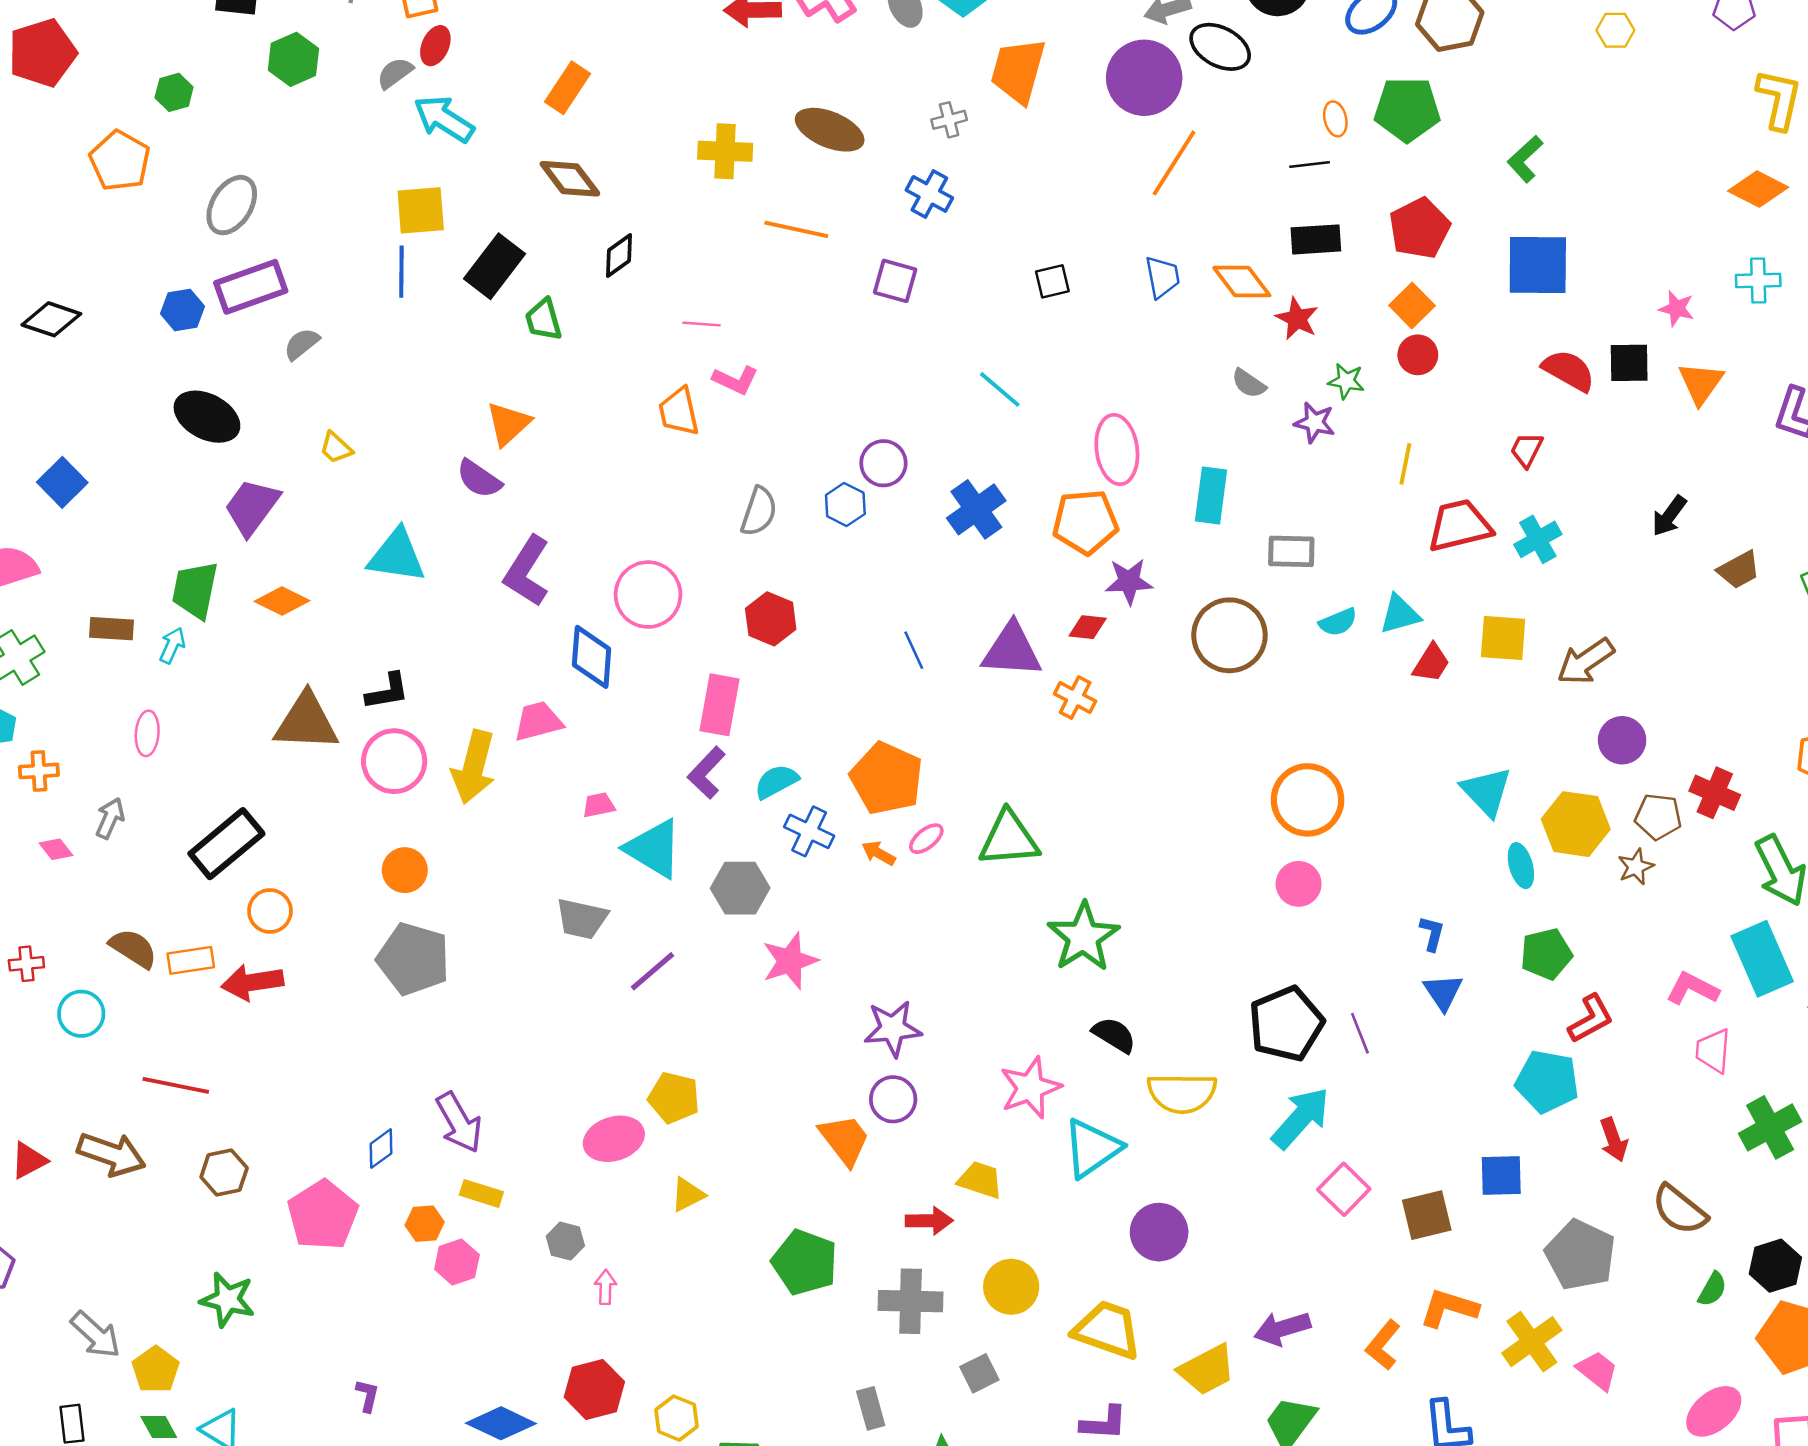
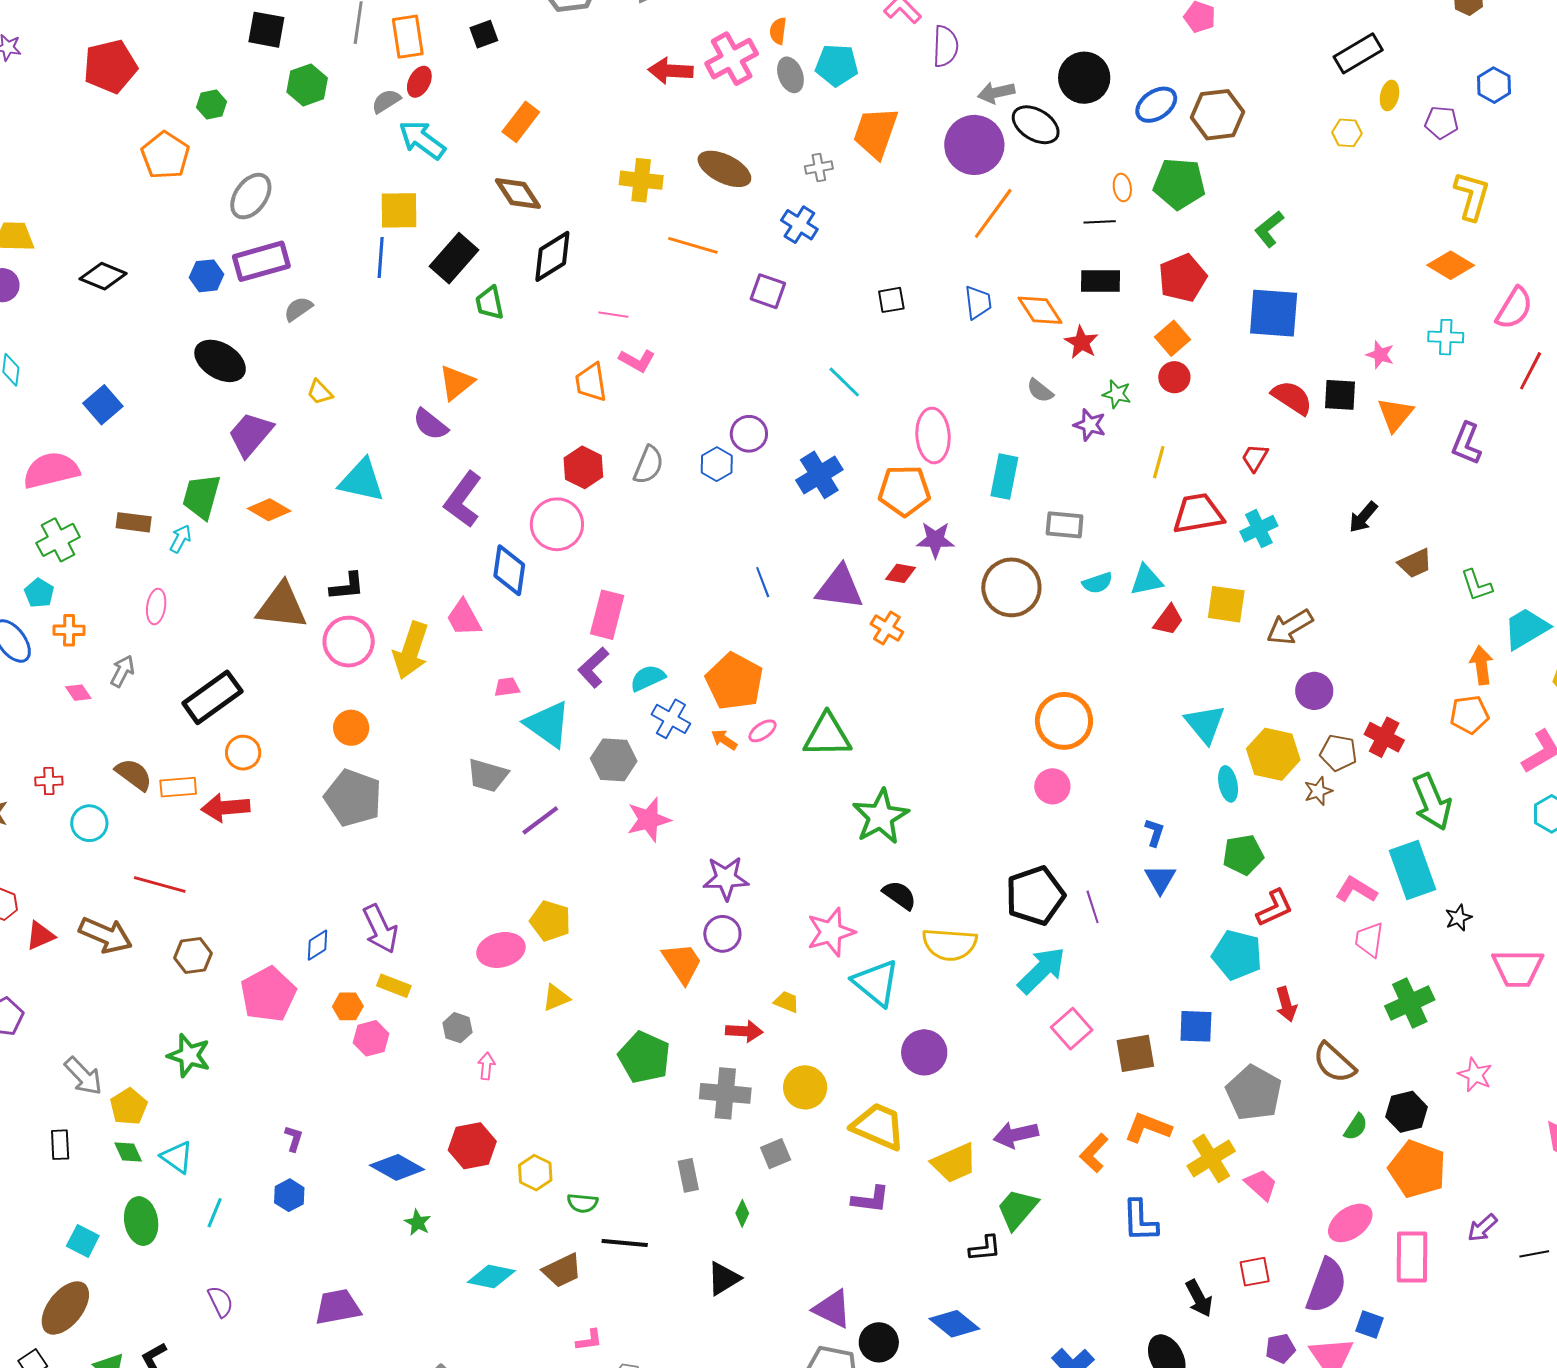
black diamond: (619, 255) -> (552, 256), size x1.5
red hexagon: (771, 619) -> (583, 467), moved
pink trapezoid: (538, 721) -> (464, 618), turned -108
cyan triangle: (1092, 1148) -> (876, 983), turned -50
yellow trapezoid: (980, 1180) -> (787, 1002), size x0.7

